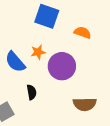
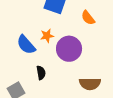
orange semicircle: (83, 33) -> (88, 18), turned -147

